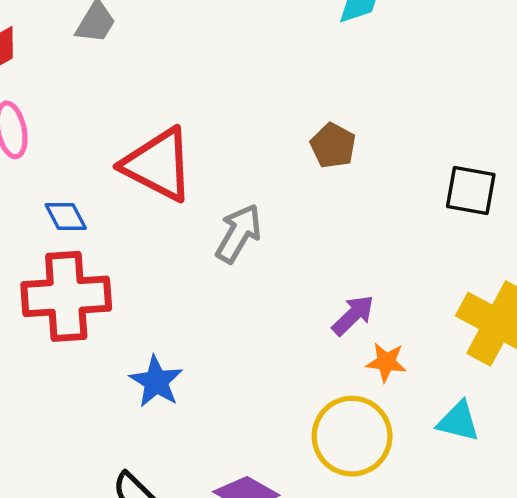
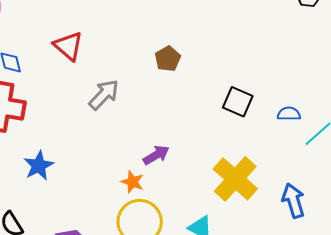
red triangle: (158, 165) -> (68, 46), size x0.7
orange star: (386, 362) -> (132, 182), moved

